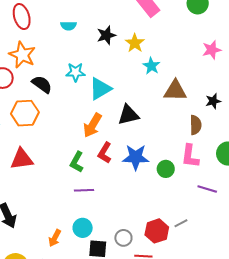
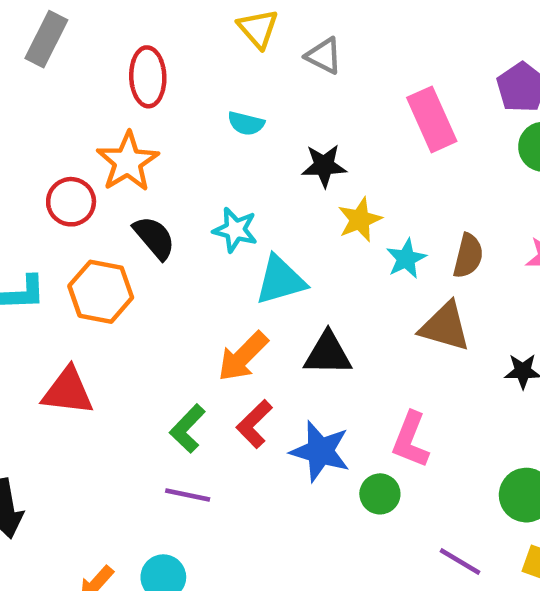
yellow star: (135, 43) -> (360, 220), moved
brown semicircle: (196, 125) -> (468, 256), moved
pink L-shape: (190, 156) -> (411, 440), moved

